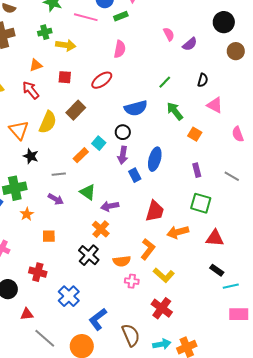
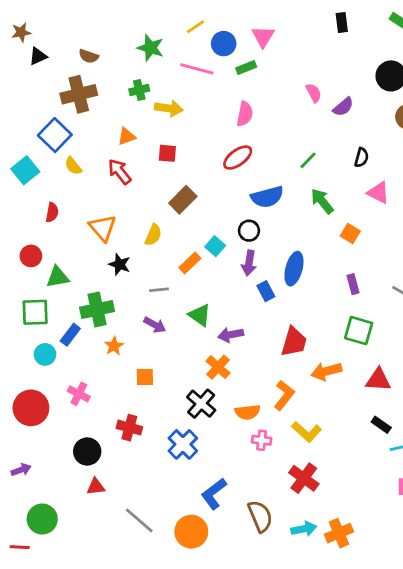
red ellipse: (102, 80) -> (238, 158), moved
yellow semicircle: (48, 122) -> (153, 235), moved, size x0.7
blue cross: (69, 296) -> (183, 444), moved
red triangle: (27, 314) -> (96, 487), moved

